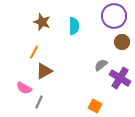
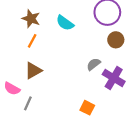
cyan semicircle: (74, 26) -> (65, 23), turned 126
orange line: (34, 52) -> (32, 41), moved

